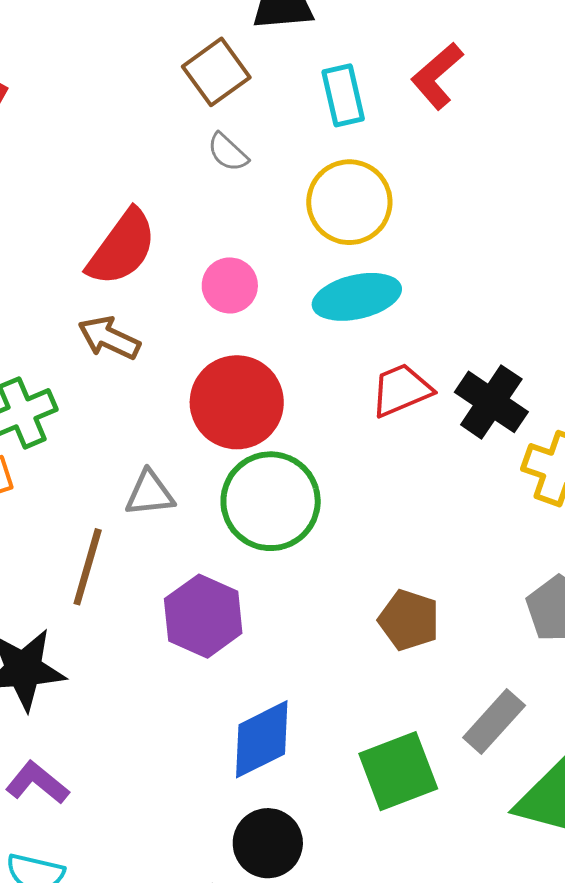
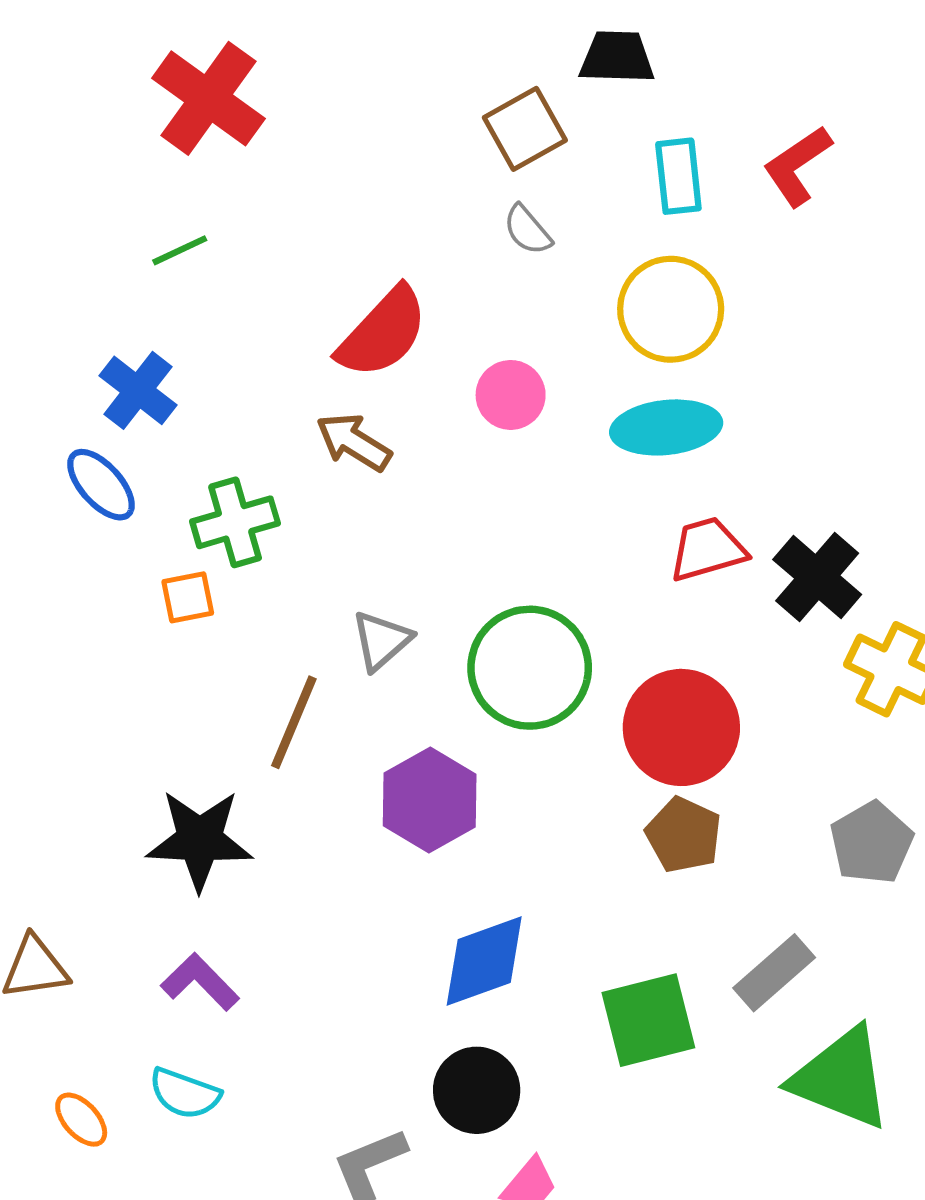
red circle: (237, 402) -> (681, 727), moved
gray triangle: (150, 493) -> (381, 640), turned -42

